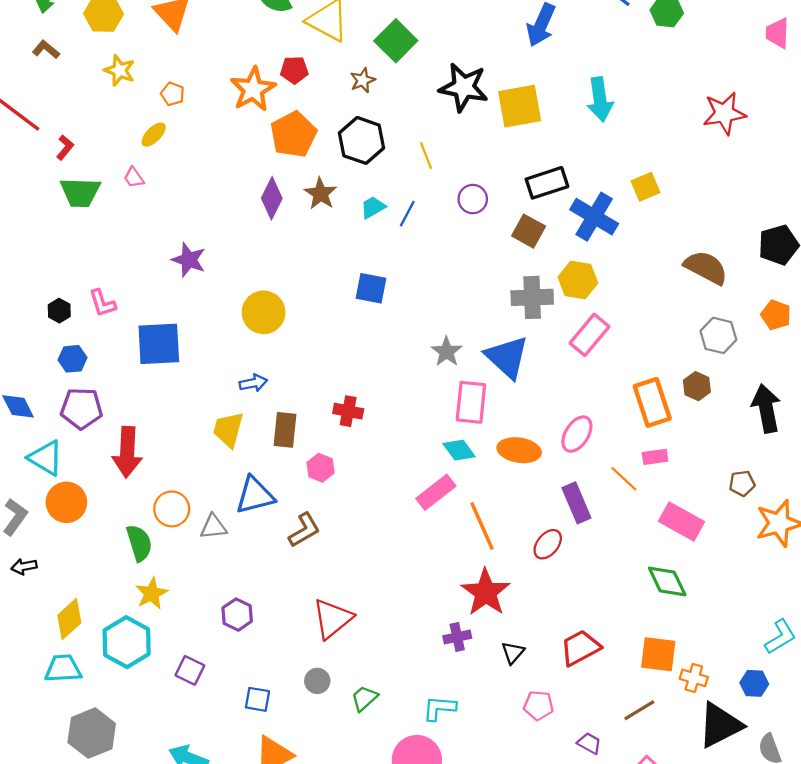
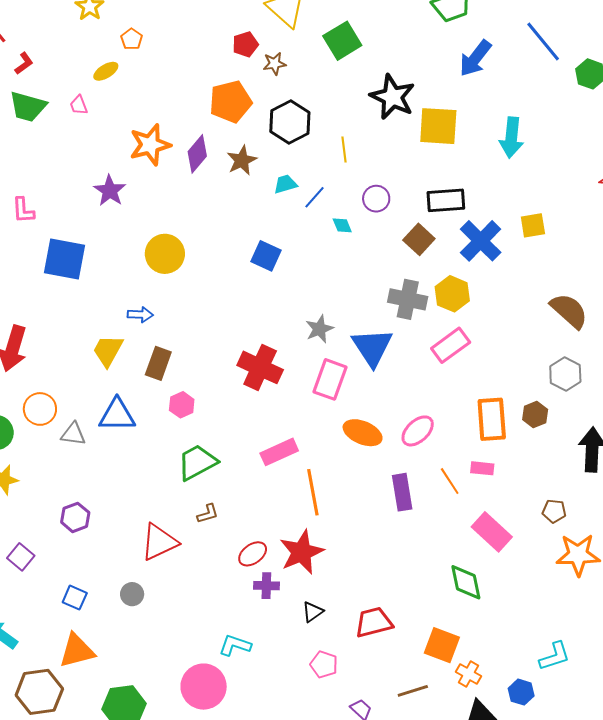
red pentagon: (294, 70) -> (245, 44), turned -30
brown star: (363, 80) -> (275, 64), moved
orange star: (253, 89) -> (150, 145), moved
red cross: (348, 411) -> (260, 367), moved, size x1.6
cyan diamond: (459, 450) -> (342, 225), moved, size x0.7
brown L-shape: (304, 530) -> (208, 514), moved, size x0.7
red ellipse: (548, 544) -> (253, 554), moved
green trapezoid: (364, 698) -> (197, 462), moved, size x1.6

